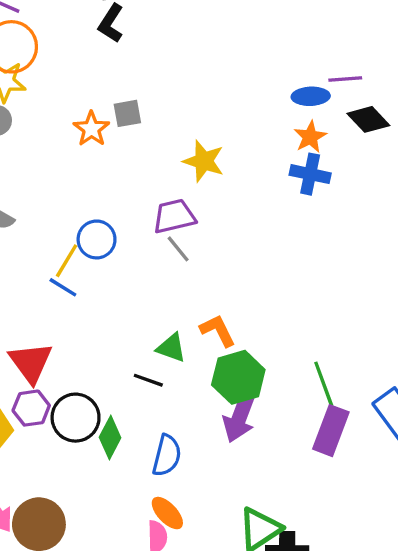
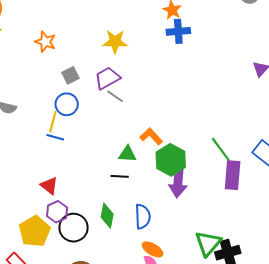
gray square: (127, 113) -> (71, 75), moved
red triangle: (31, 362) -> (49, 186), size x0.7
black circle: (76, 418) -> (74, 228), moved

